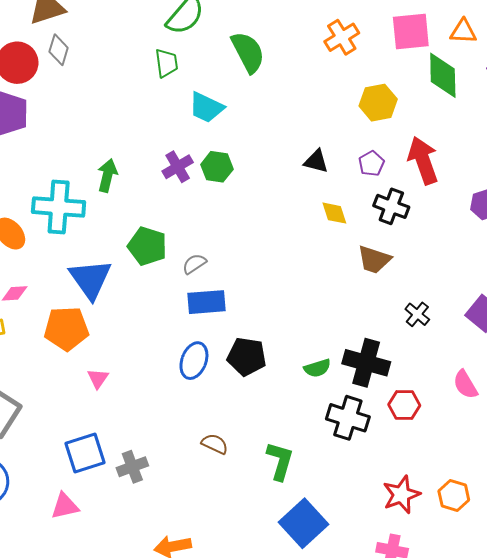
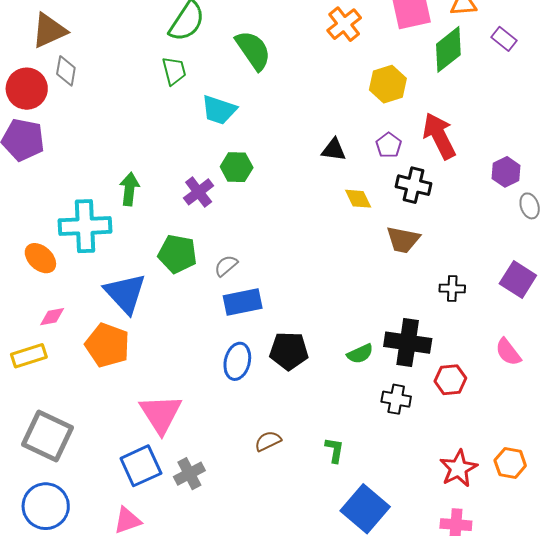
green diamond: (443, 75) -> (448, 49), turned 60
purple cross: (178, 167) -> (199, 192), moved
black cross: (417, 314) -> (452, 288), turned -30
orange pentagon: (66, 329) -> (107, 345), turned 30
pink triangle: (98, 378) -> (161, 414), moved, size x2.0
black cross: (348, 418) -> (396, 399), size x0.7
brown semicircle: (215, 444) -> (268, 441), turned -44
green L-shape: (280, 461) -> (334, 450), size x0.7

